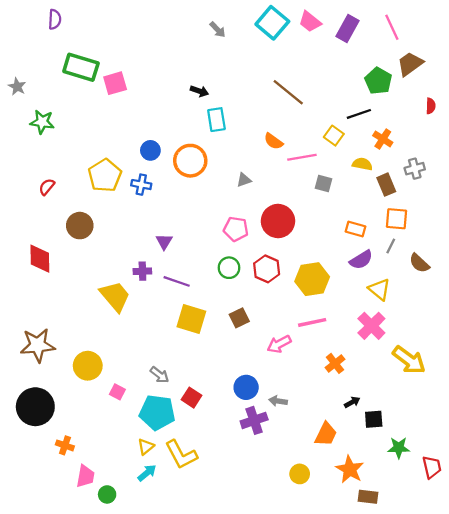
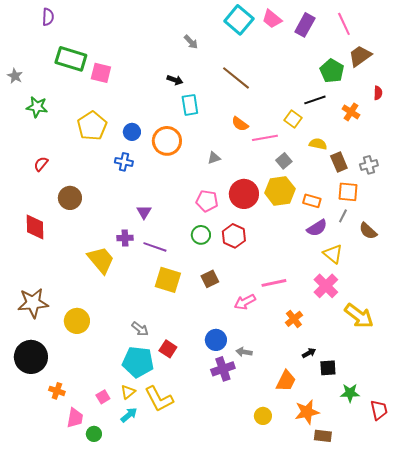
gray arrow: (218, 30) -> (191, 42), moved
pink square: (115, 83) -> (101, 73), turned 30
brown line: (288, 92) -> (236, 78), moved
orange cross: (383, 139) -> (351, 112), moved
gray cross: (415, 169) -> (369, 165), moved
yellow pentagon: (105, 175) -> (92, 126), moved
gray square: (324, 183) -> (284, 161), turned 35
yellow hexagon: (312, 279) -> (280, 191), moved
pink square: (117, 392) -> (103, 397), moved, turned 32
orange star: (350, 469) -> (307, 412), turned 30

